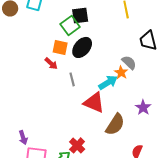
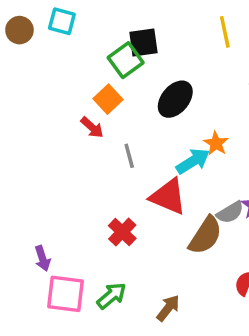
orange square: (60, 47) -> (108, 99), turned 35
black ellipse: (82, 47) -> (175, 99), moved
gray semicircle: (129, 62) -> (230, 212), moved, turned 105
red cross: (77, 145) -> (122, 232), moved

